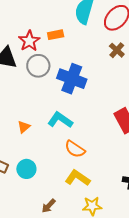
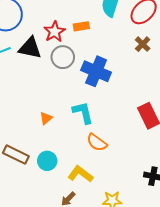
cyan L-shape: (60, 120) -> (83, 113), turned 40
yellow L-shape: (78, 178) -> (80, 174), moved

